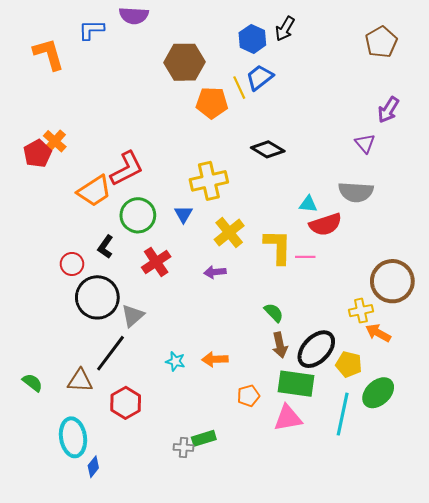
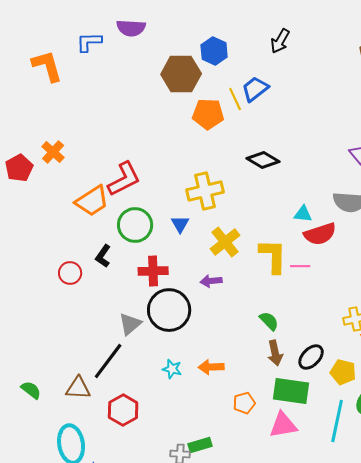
blue hexagon: (252, 39) -> (214, 51), moved
red pentagon: (38, 153) -> (19, 168), moved
red cross: (156, 262) -> (153, 271), turned 32
black circle: (97, 297) -> (169, 310), moved
black ellipse: (316, 349) -> (311, 357), size x0.7

